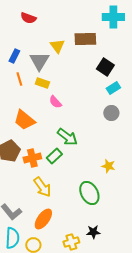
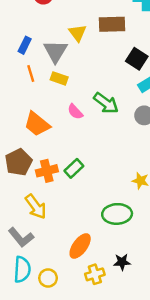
pink semicircle: (55, 102) -> (75, 112), moved
green arrow: (67, 137) -> (106, 103), moved
yellow arrow: (42, 187) -> (36, 207), moved
green ellipse: (89, 193) -> (117, 214), turned -65
orange ellipse: (43, 219) -> (80, 246), moved

